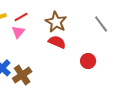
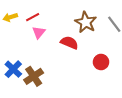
brown star: (56, 22) -> (86, 22), moved
pink triangle: (18, 32) -> (39, 32), moved

